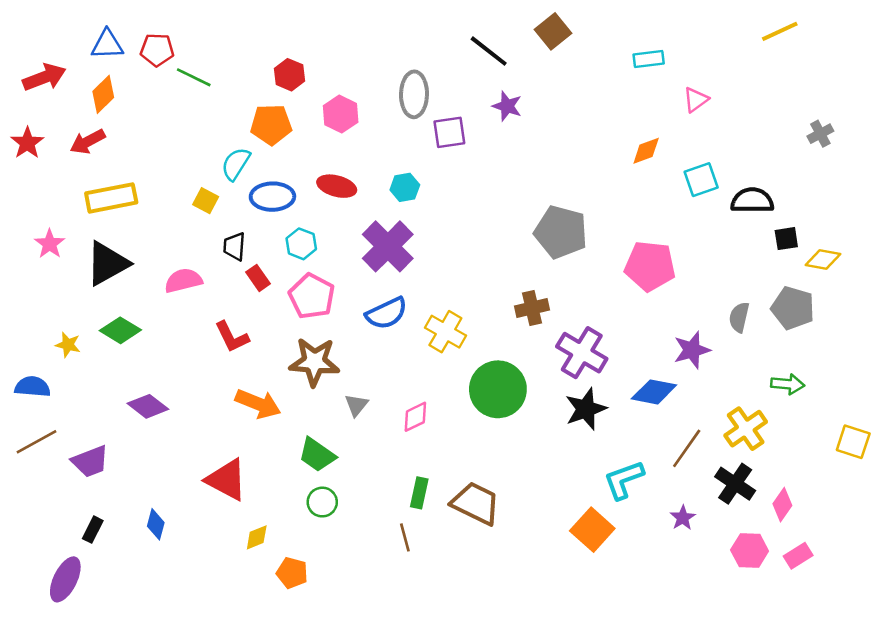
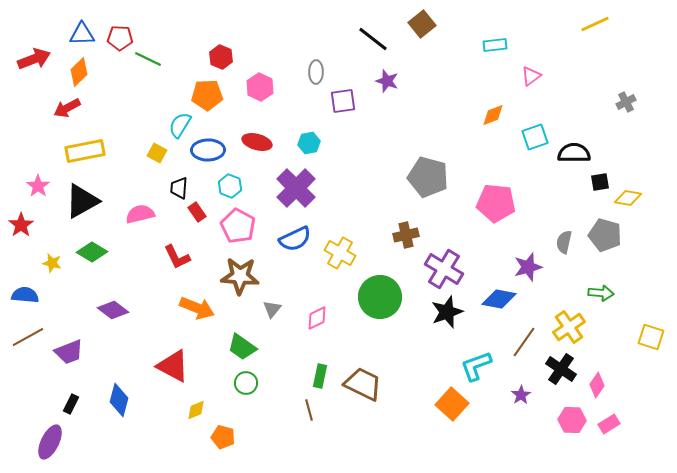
gray ellipse: (414, 94) -> (316, 72), size x0.7
red star: (27, 143) -> (21, 225), moved
blue diamond: (156, 524) -> (119, 400), size x1.4

